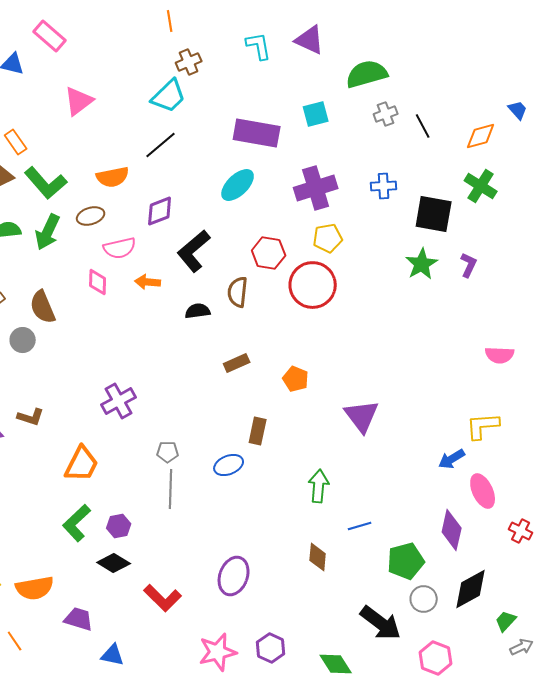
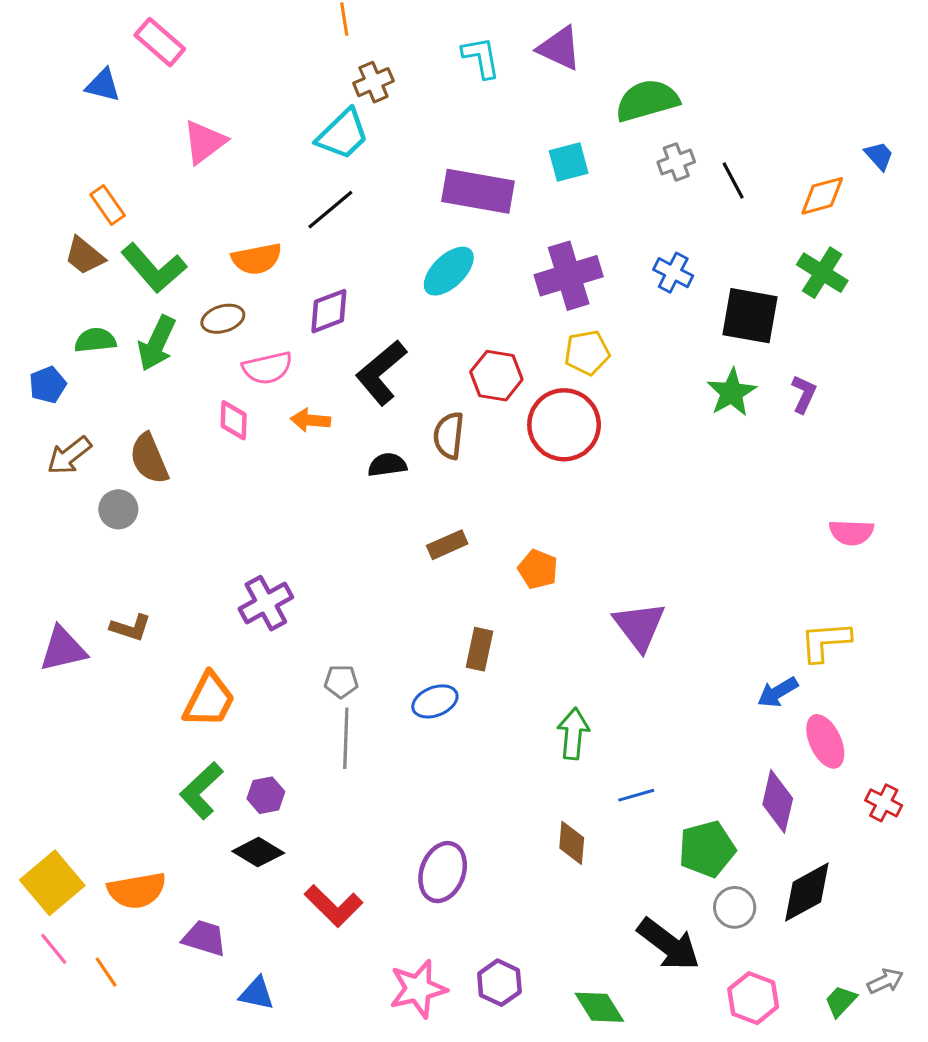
blue cross: (384, 186) -> (673, 273), turned 30
green trapezoid: (506, 621) -> (841, 1001), moved

